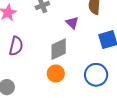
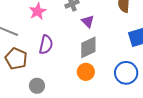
purple triangle: (72, 23) -> (88, 21), moved

